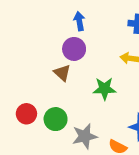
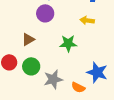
brown triangle: (62, 73) -> (28, 39), moved, turned 48

